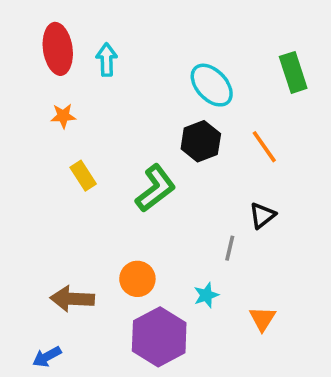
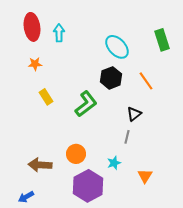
black triangle: (262, 215) -> (134, 114), moved

